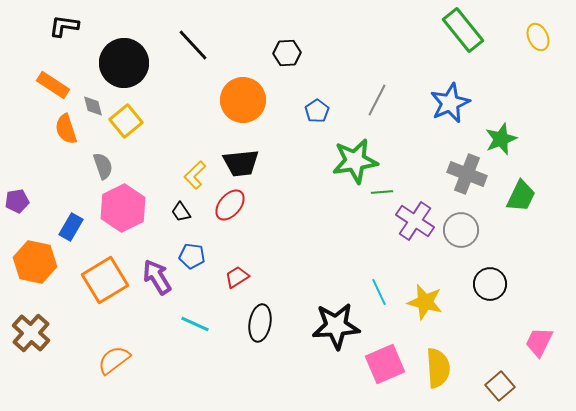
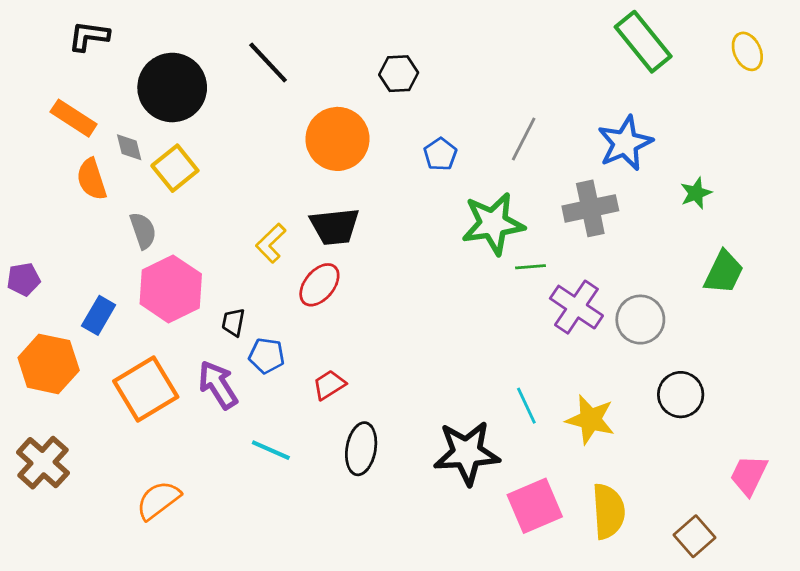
green star: (501, 139) -> (696, 193), size x0.7
gray cross: (467, 174) -> (590, 208), moved, turned -33
black trapezoid: (181, 212) -> (233, 322), moved, turned 45

